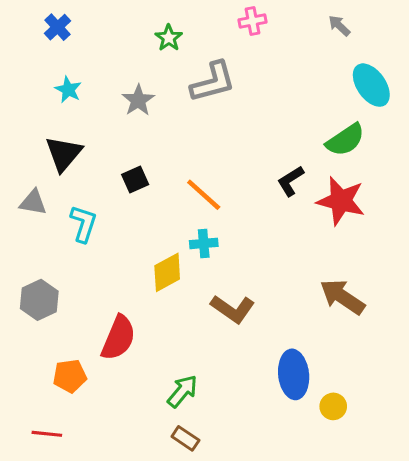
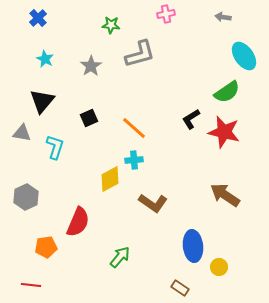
gray arrow: (339, 26) -> (223, 17), turned -35
green star: (169, 38) -> (111, 25), turned -30
brown rectangle: (185, 438) -> (180, 288), moved

